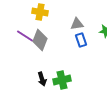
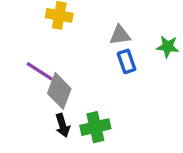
purple line: (25, 36) -> (40, 71), moved
gray diamond: (40, 40) -> (59, 91), moved

